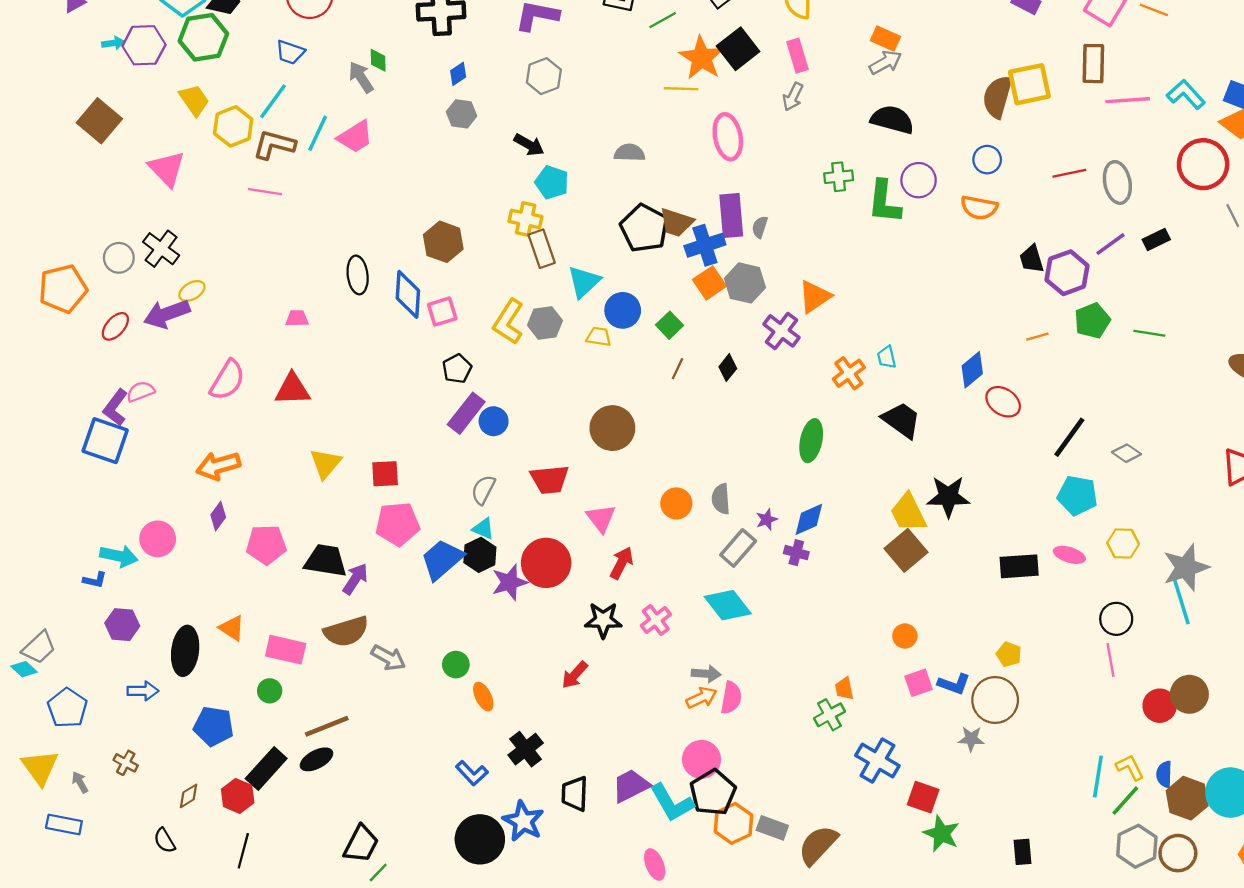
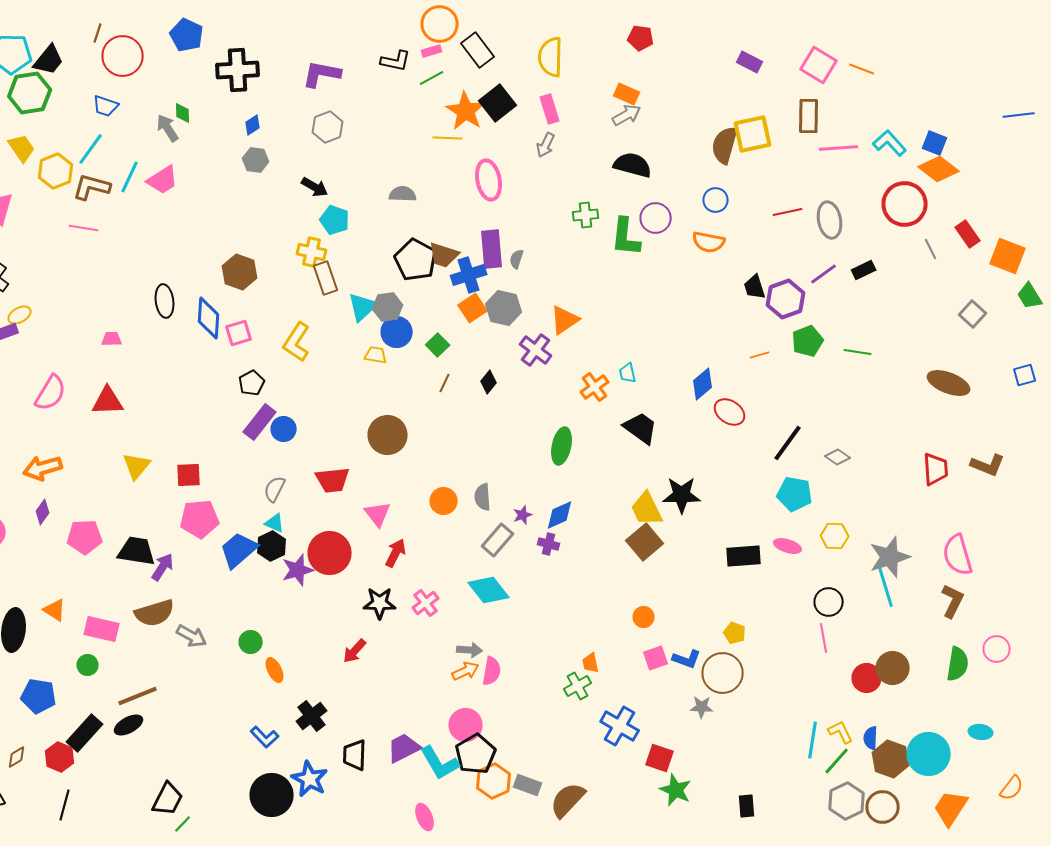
gray hexagon: (545, 323) -> (388, 307), moved

